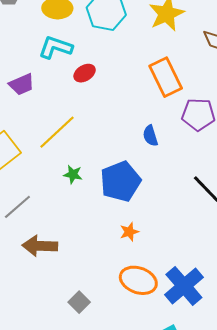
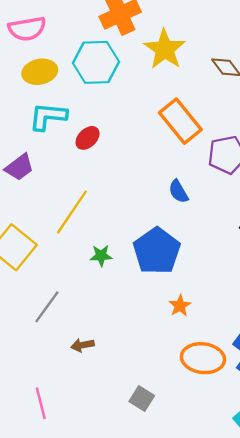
brown arrow: (40, 246) -> (82, 345), size x0.6

